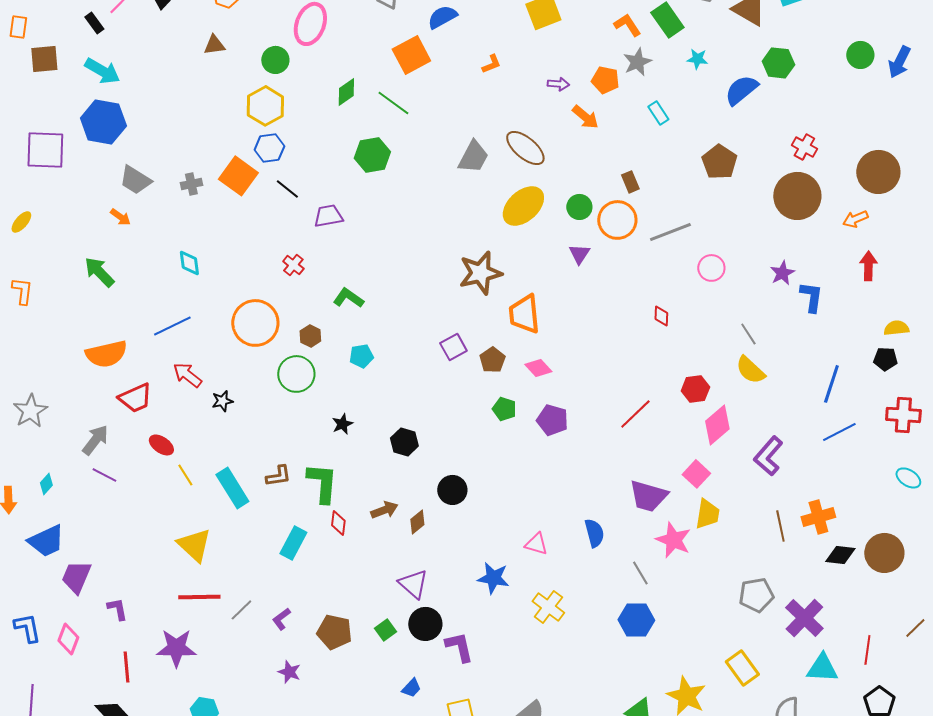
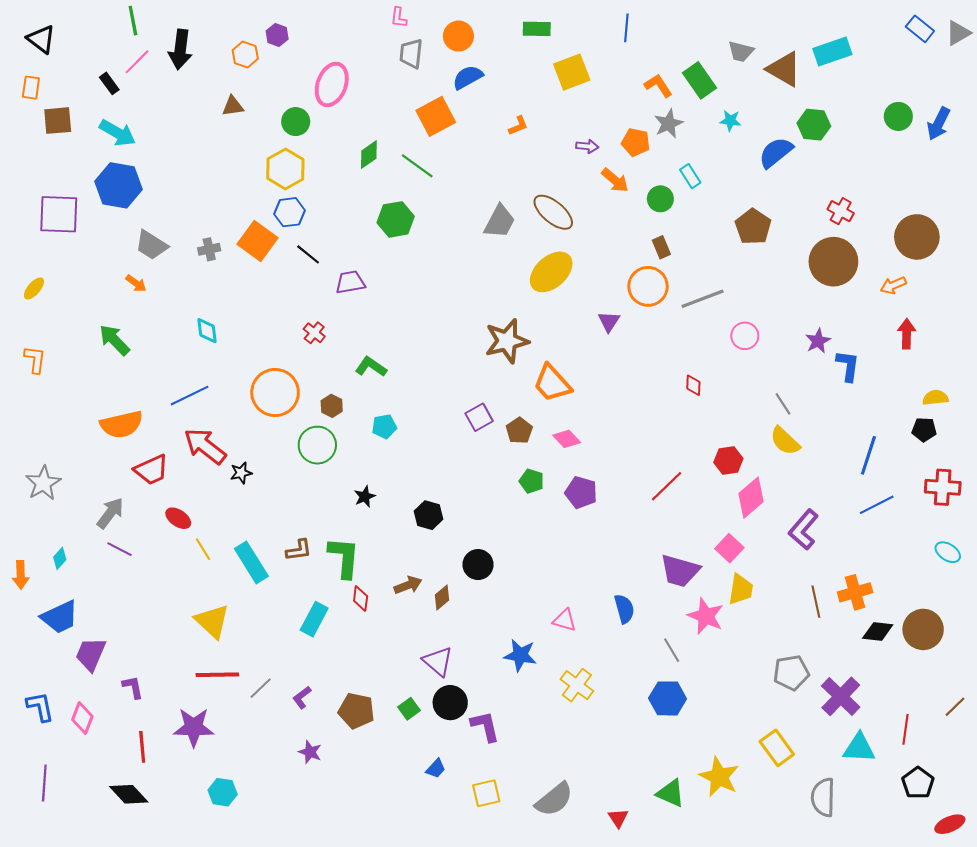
green circle: (579, 207) -> (660, 199), moved
orange trapezoid: (524, 314) -> (552, 383), turned -36
red arrow: (187, 375) -> (205, 446), size x1.4

